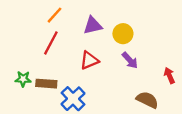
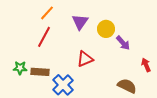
purple triangle: (93, 26) -> (80, 22), turned -42
red triangle: (89, 60) -> (85, 59), moved
purple arrow: (130, 60) -> (123, 43), moved

